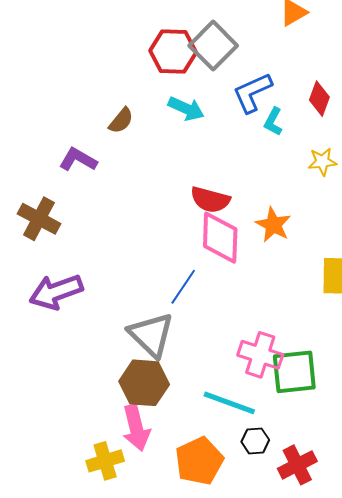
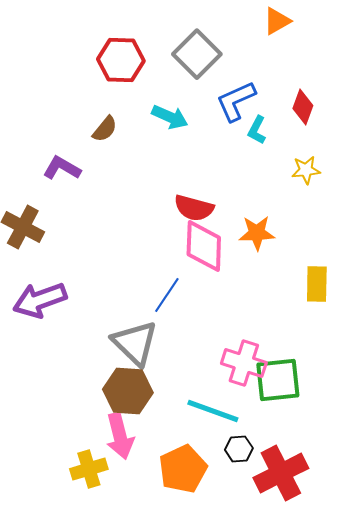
red hexagon: (173, 52) -> (121, 60), moved
orange star: (273, 225) -> (257, 233), turned -30
red cross: (297, 465) -> (281, 473), size x1.4

